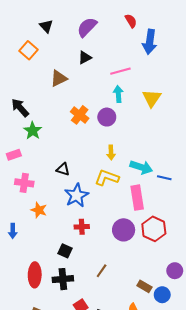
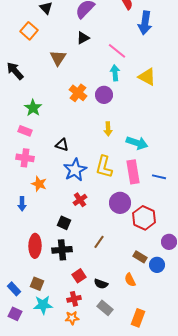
pink line: (120, 71) -> (117, 51), turned 54
brown triangle: (59, 78) -> (58, 58), turned -30
yellow triangle: (152, 98) -> (147, 77), turned -36
black arrow: (20, 108) -> (15, 71), moved
pink rectangle: (14, 155) -> (25, 131), moved, turned 40
yellow L-shape: (107, 178) -> (104, 167), moved, turned -95
blue line: (164, 178) -> (159, 177), moved
red cross: (82, 227) -> (80, 200), turned -32
red hexagon: (154, 229) -> (144, 218), moved
blue arrow: (13, 231) -> (22, 204), moved

